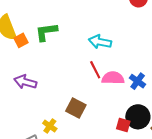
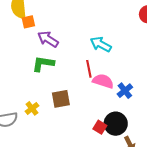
green L-shape: (46, 32) -> (43, 64), moved
purple arrow: (25, 82) -> (48, 39), moved
brown square: (76, 108) -> (61, 99), turned 36

